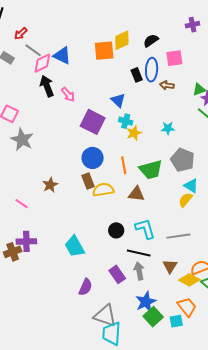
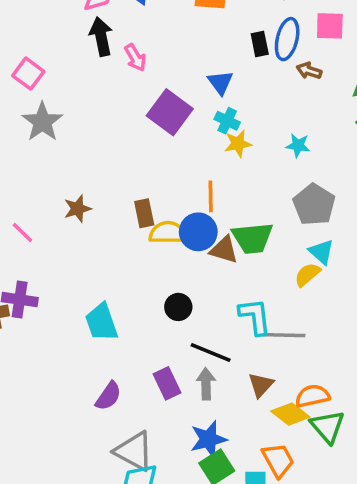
blue circle: (93, 158) -> (198, 232), moved
green trapezoid: (151, 170) -> (252, 238), moved
cyan L-shape: (145, 229) -> (255, 317), moved

